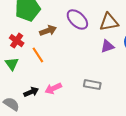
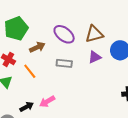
gray rectangle: (92, 85) -> (64, 63), moved

